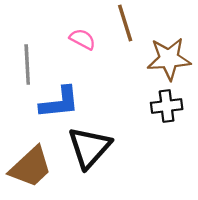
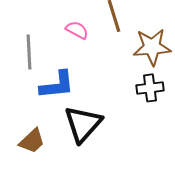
brown trapezoid: (31, 167) -> (32, 141), size x0.7

